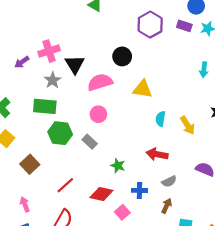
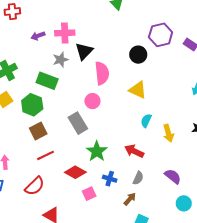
black circle: (122, 56) -> (138, 55), moved
pink semicircle: (100, 82) -> (102, 73), turned 85
green hexagon: (60, 133) -> (32, 105), moved
gray rectangle: (90, 142) -> (78, 123), size x1.5
brown square: (30, 164) -> (38, 131), moved
green star: (118, 166) -> (97, 151), size x1.5
gray semicircle: (169, 181) -> (138, 178), turned -56

